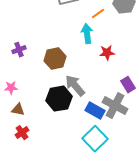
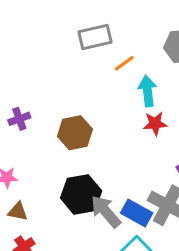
orange line: (98, 14) -> (124, 63), moved
cyan arrow: (87, 34) -> (147, 91), moved
gray arrow: (75, 86) -> (106, 211), moved

